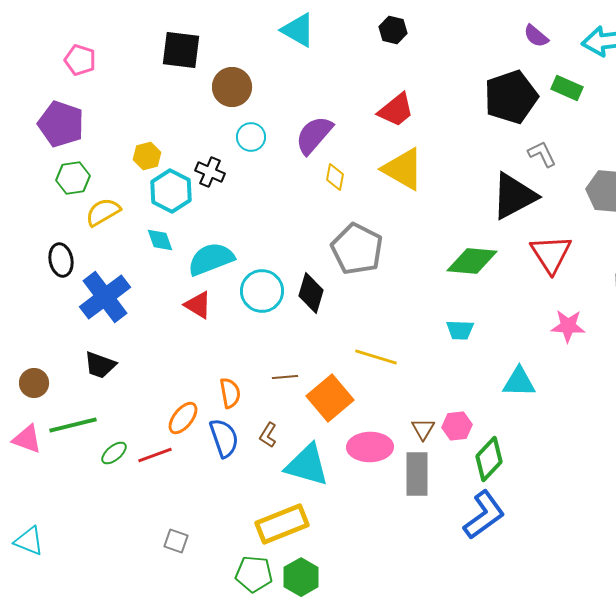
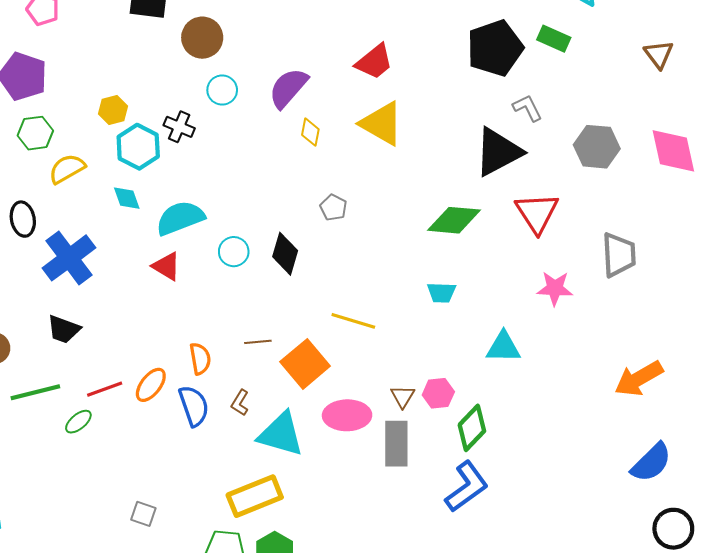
gray pentagon: (357, 249) -> (333, 208), size x0.5
cyan circle: (262, 291) -> (234, 252), size x0.7
red line: (155, 455) -> (105, 389), moved

